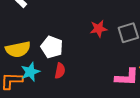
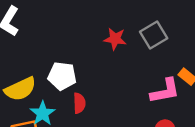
red star: (99, 29) -> (115, 39), turned 30

